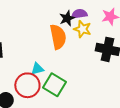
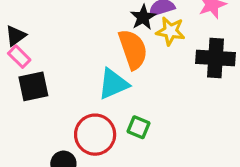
cyan triangle: (37, 69) -> (113, 84), moved, size x1.5
green square: (55, 85) -> (139, 127), size x0.6

